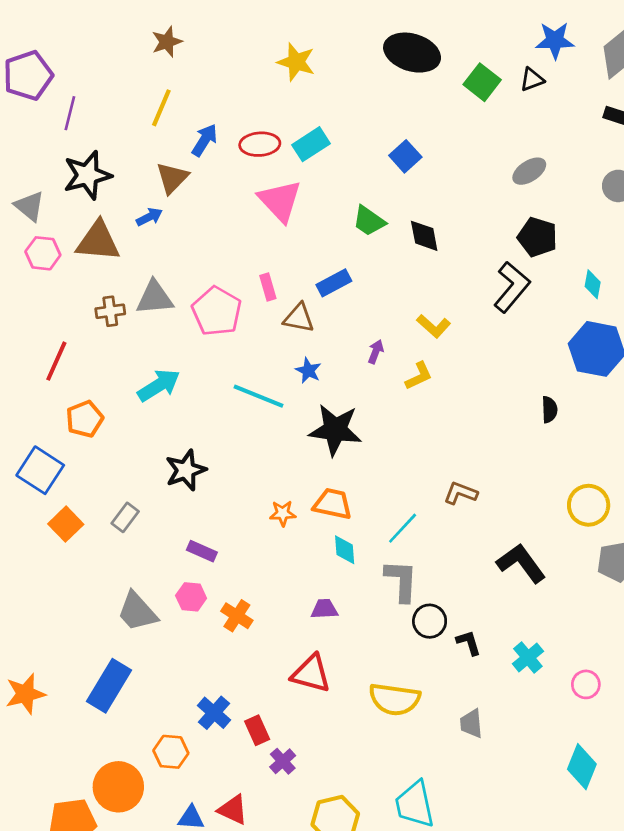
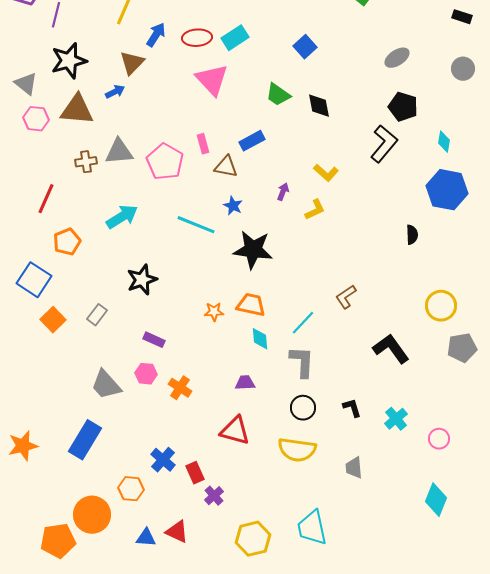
brown L-shape: (461, 493) -> (346, 297), turned -55
black circle: (430, 621) -> (303, 408), moved

